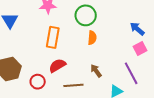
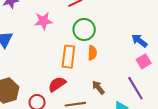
orange rectangle: (53, 37) -> (68, 57), moved

